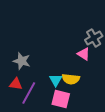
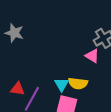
gray star: (22, 61) -> (14, 33), moved

